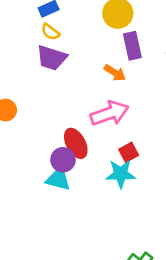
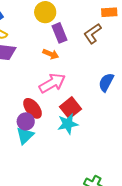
red square: (129, 152) -> (71, 108), size x1.5
cyan triangle: (58, 179) -> (25, 135), turned -48

